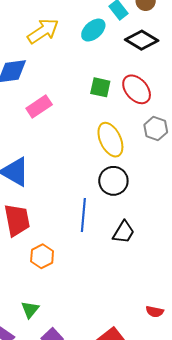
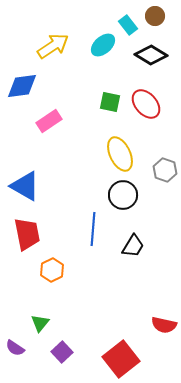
gray hexagon: (156, 129) -> (165, 170), moved
red semicircle: (155, 312) -> (164, 325), size x1.4

